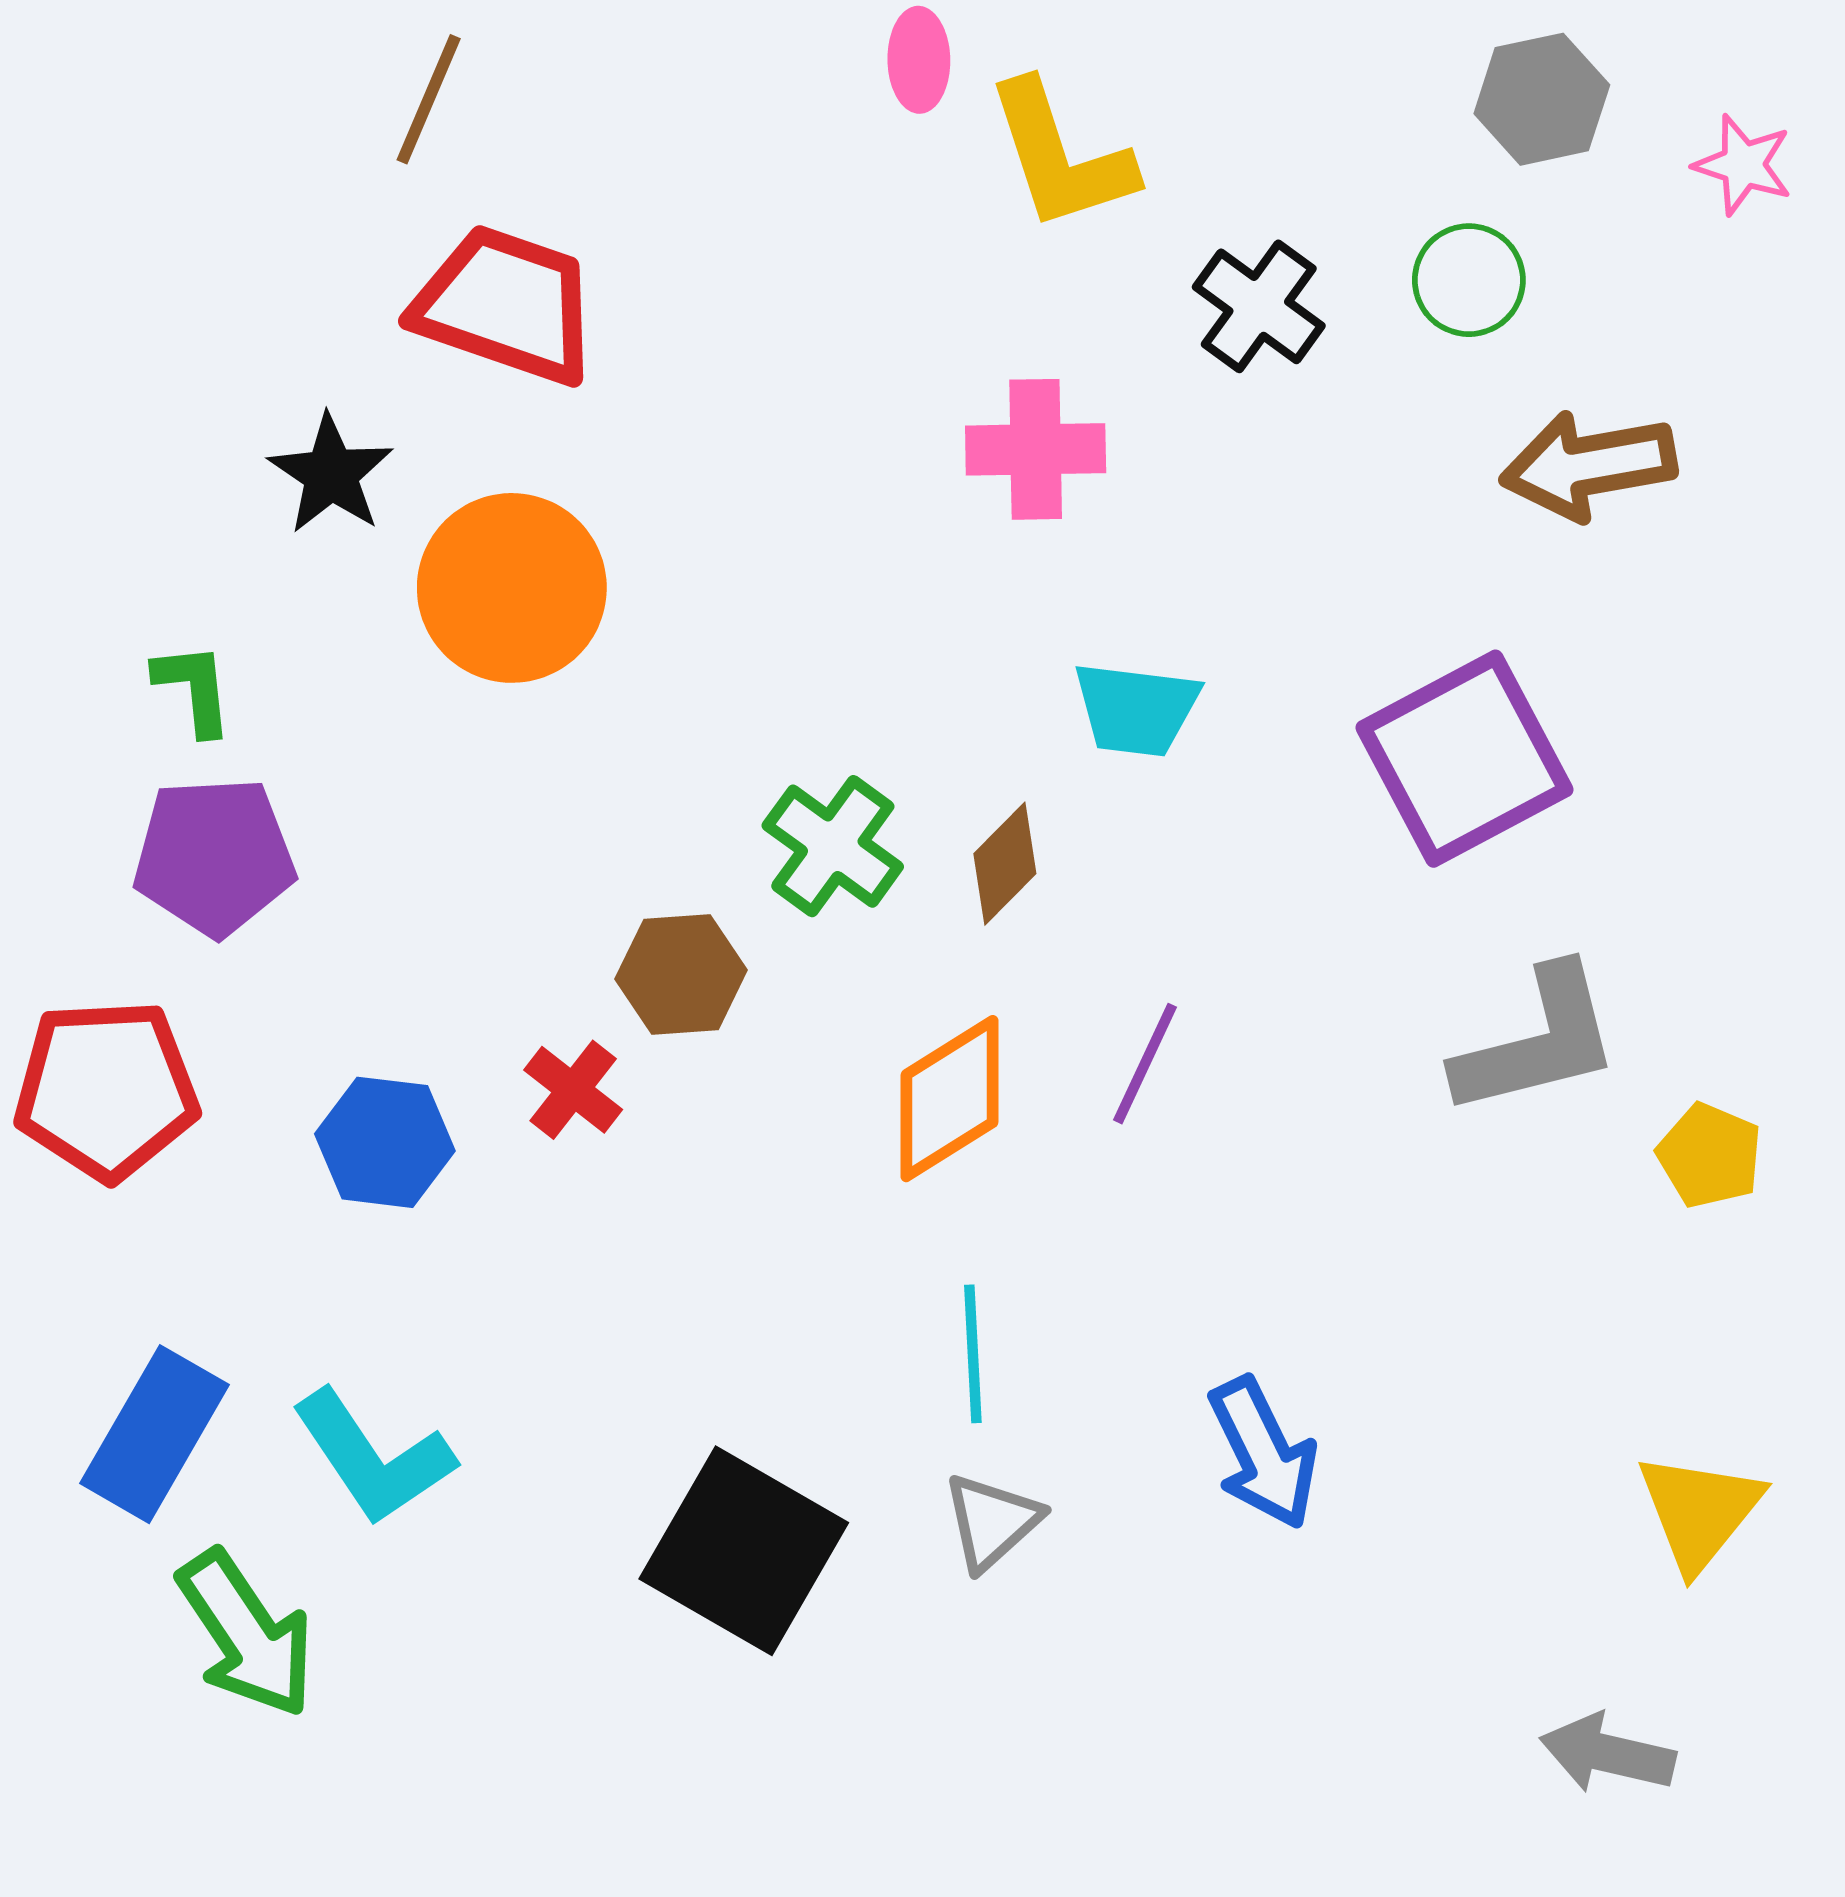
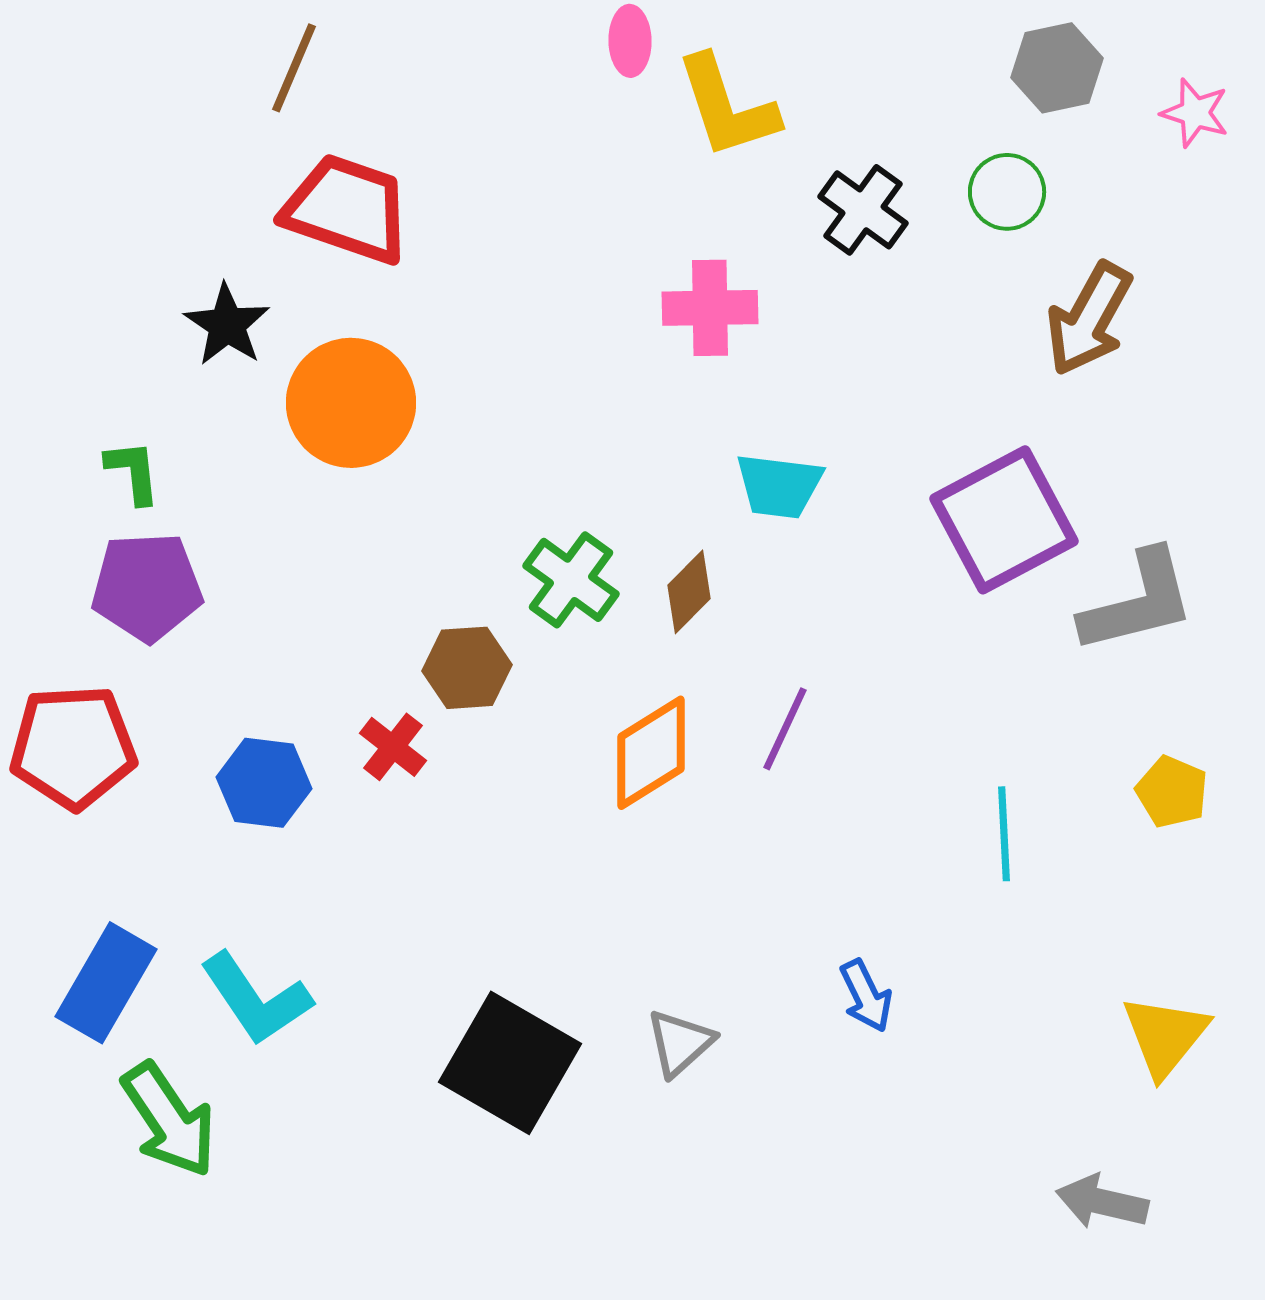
brown arrow: (1588, 465) -> (1089, 319), turned -51
gray L-shape: (1537, 1042) -> (1138, 602), moved
cyan line: (973, 1354) -> (1004, 834), moved
blue arrow: (1263, 1453) -> (866, 996), size x0.7

